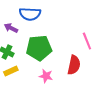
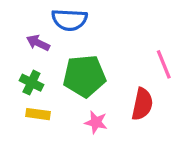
yellow rectangle: (11, 71) -> (38, 114), turned 32

